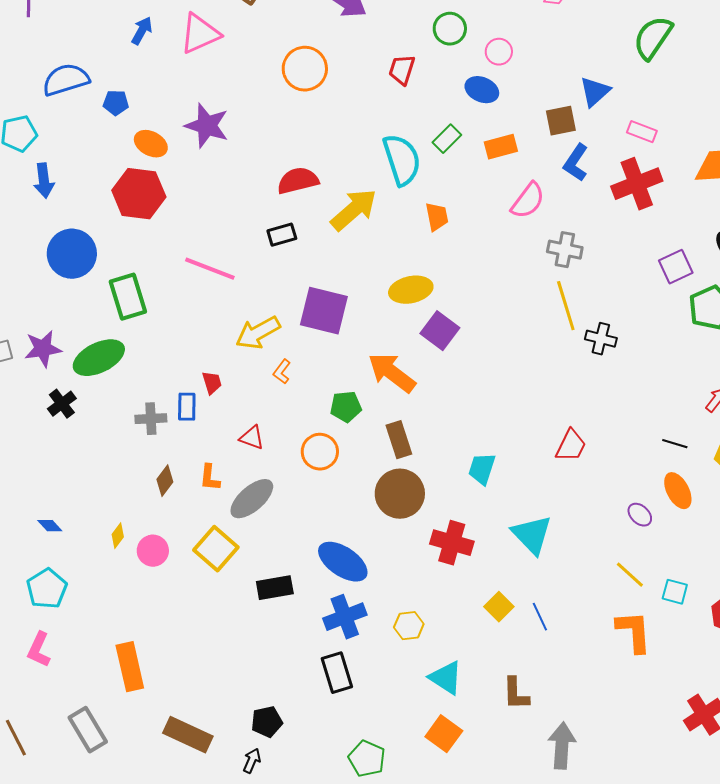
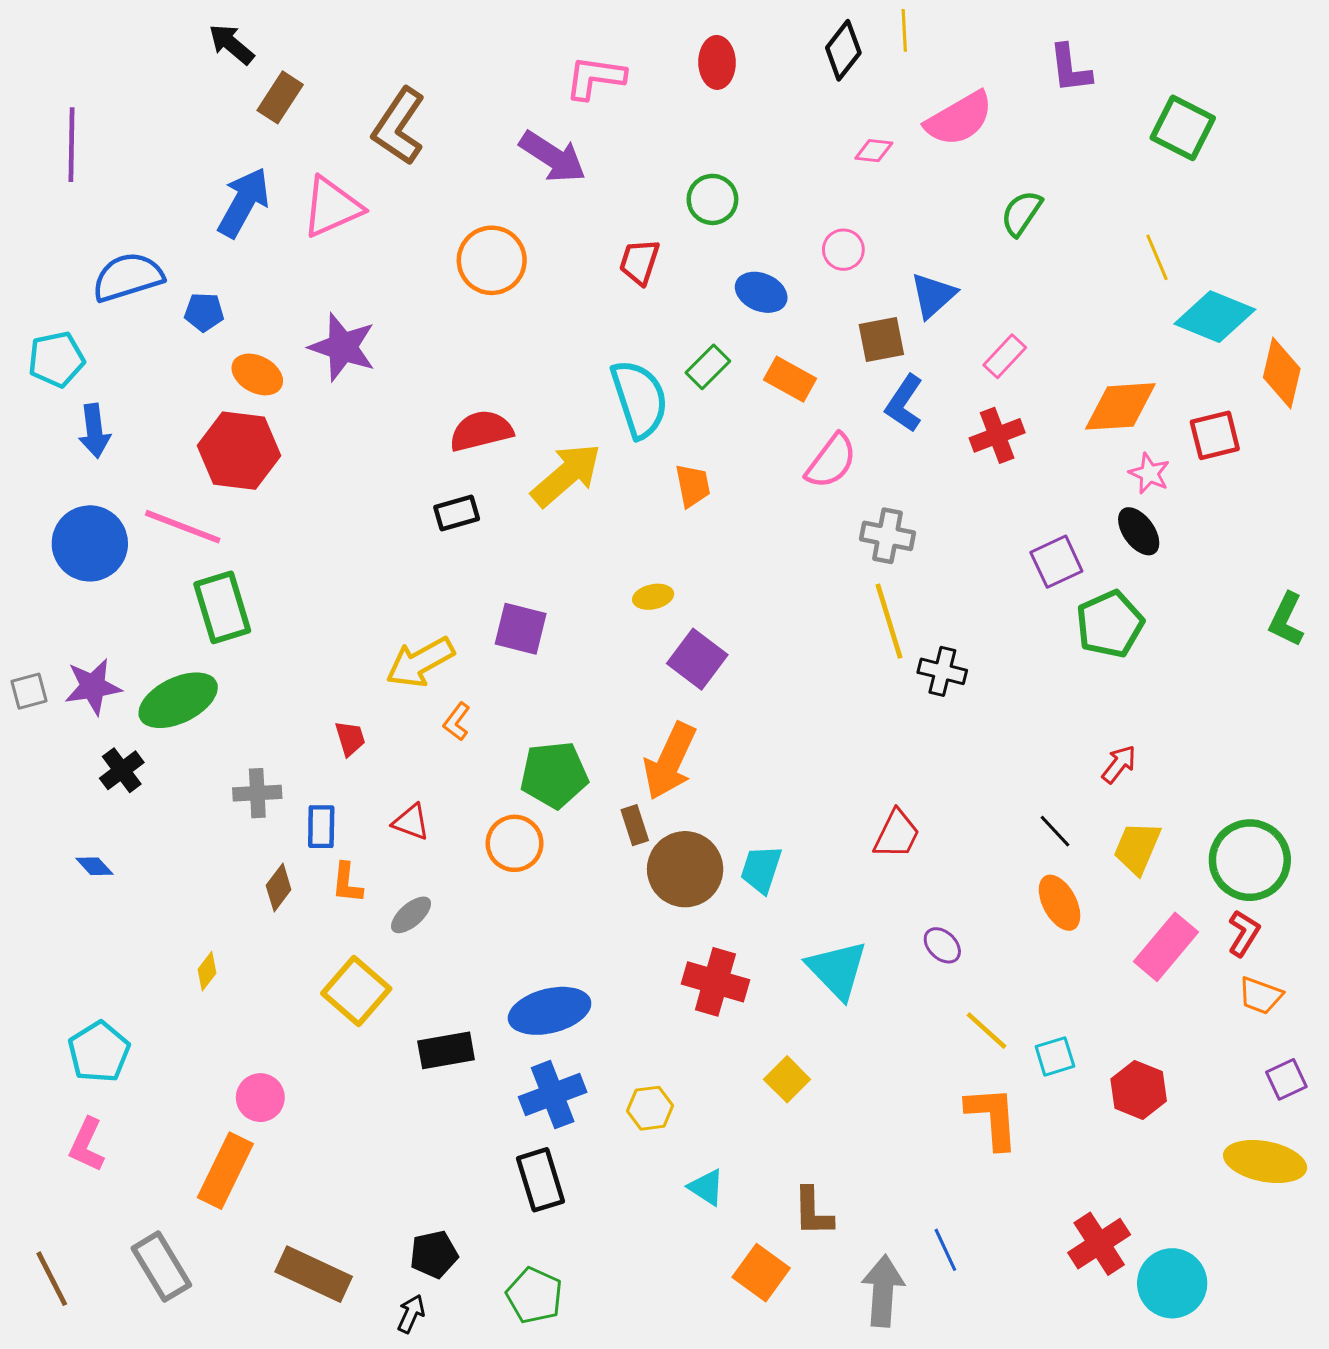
blue arrow: (142, 31) -> (244, 202), size x1.6
green semicircle: (653, 38) -> (1021, 213), size x0.7
pink circle: (499, 52) -> (843, 250), moved
pink rectangle: (642, 132) -> (1005, 356), turned -68
orange rectangle: (501, 147) -> (790, 379), turned 44
red cross: (637, 184) -> (997, 435), size x0.7
blue circle: (72, 254) -> (90, 543), moved
pink line: (210, 269) -> (183, 527), moved
yellow ellipse: (411, 290) -> (653, 597), size x0.6
purple square: (324, 311) -> (521, 629), size x0.7
orange arrow: (392, 373) -> (670, 761), moved, turned -102
blue rectangle: (187, 407) -> (321, 827), moved
green pentagon: (346, 407) -> (554, 775), size x1.4
brown rectangle: (399, 440) -> (635, 825), size x0.7
black line: (675, 444) -> (1055, 831), turned 30
brown circle: (400, 494) -> (685, 869), moved
gray ellipse: (252, 499) -> (411, 915), size x0.6
purple ellipse: (640, 515) -> (942, 945), moved
blue diamond: (50, 526) -> (94, 866), moved
pink circle: (153, 551) -> (260, 1098), moved
blue ellipse: (343, 562) -> (550, 1011), turned -48
cyan square: (675, 592) -> (1055, 1056), turned -32
blue line: (540, 617) -> (945, 1250), moved
orange rectangle: (130, 667) -> (225, 1171), turned 39
cyan triangle: (446, 678) -> (706, 1187), size x0.7
orange square: (444, 734) -> (761, 1273), moved
green pentagon: (367, 759) -> (534, 1295), moved

